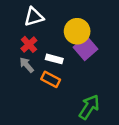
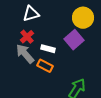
yellow circle: (77, 31) -> (83, 18), moved
gray arrow: (27, 65) -> (25, 54), size x1.5

